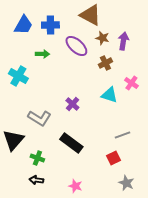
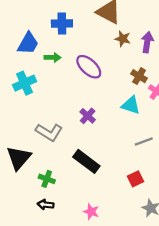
blue trapezoid: (23, 25) -> (28, 43), moved
purple ellipse: (76, 46) -> (89, 67), moved
brown cross: (105, 63) -> (139, 76), moved, turned -32
cyan cross: (18, 76) -> (25, 83), turned 36
gray line: (122, 135) -> (144, 142), moved

